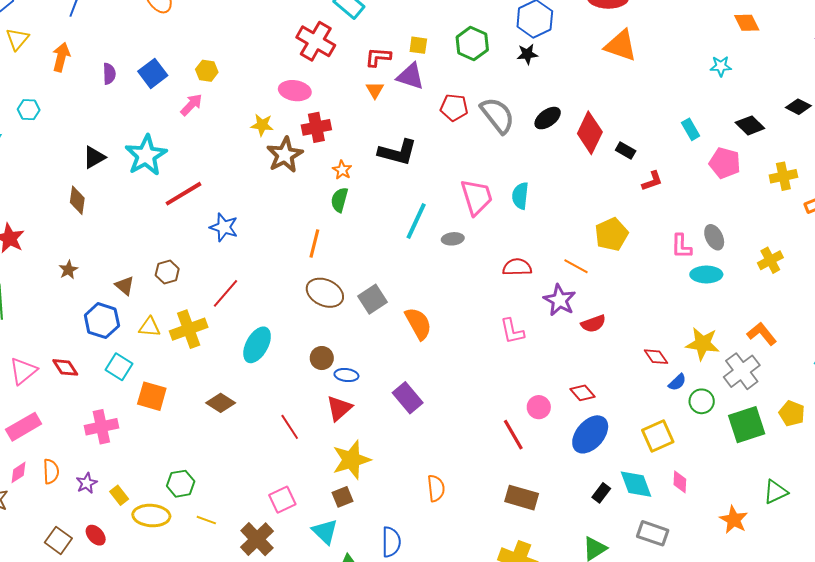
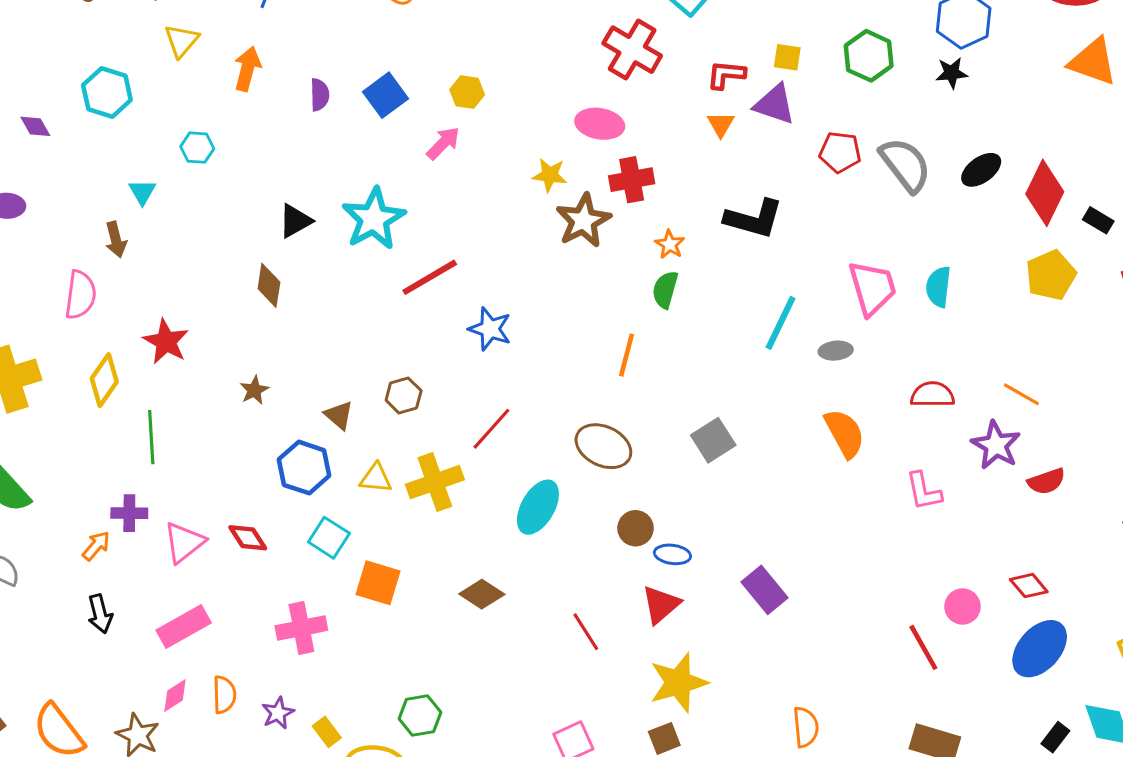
yellow pentagon: (611, 234) -> (1051, 275), moved
brown ellipse: (325, 293) -> (603, 446), moved
orange semicircle: (418, 324) -> (845, 433), moved

